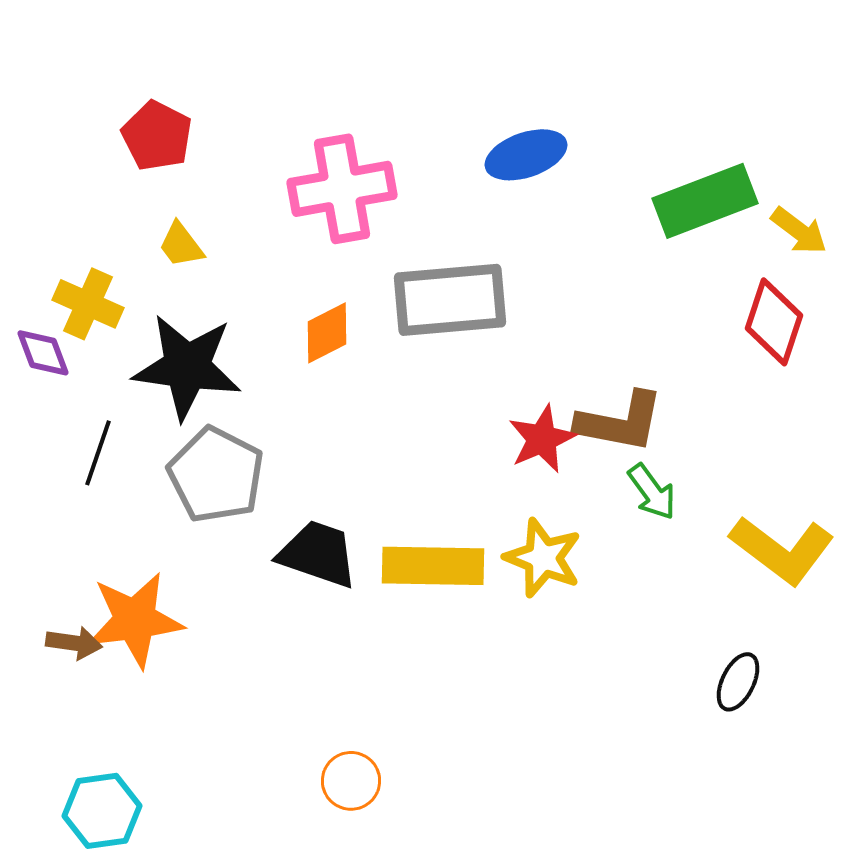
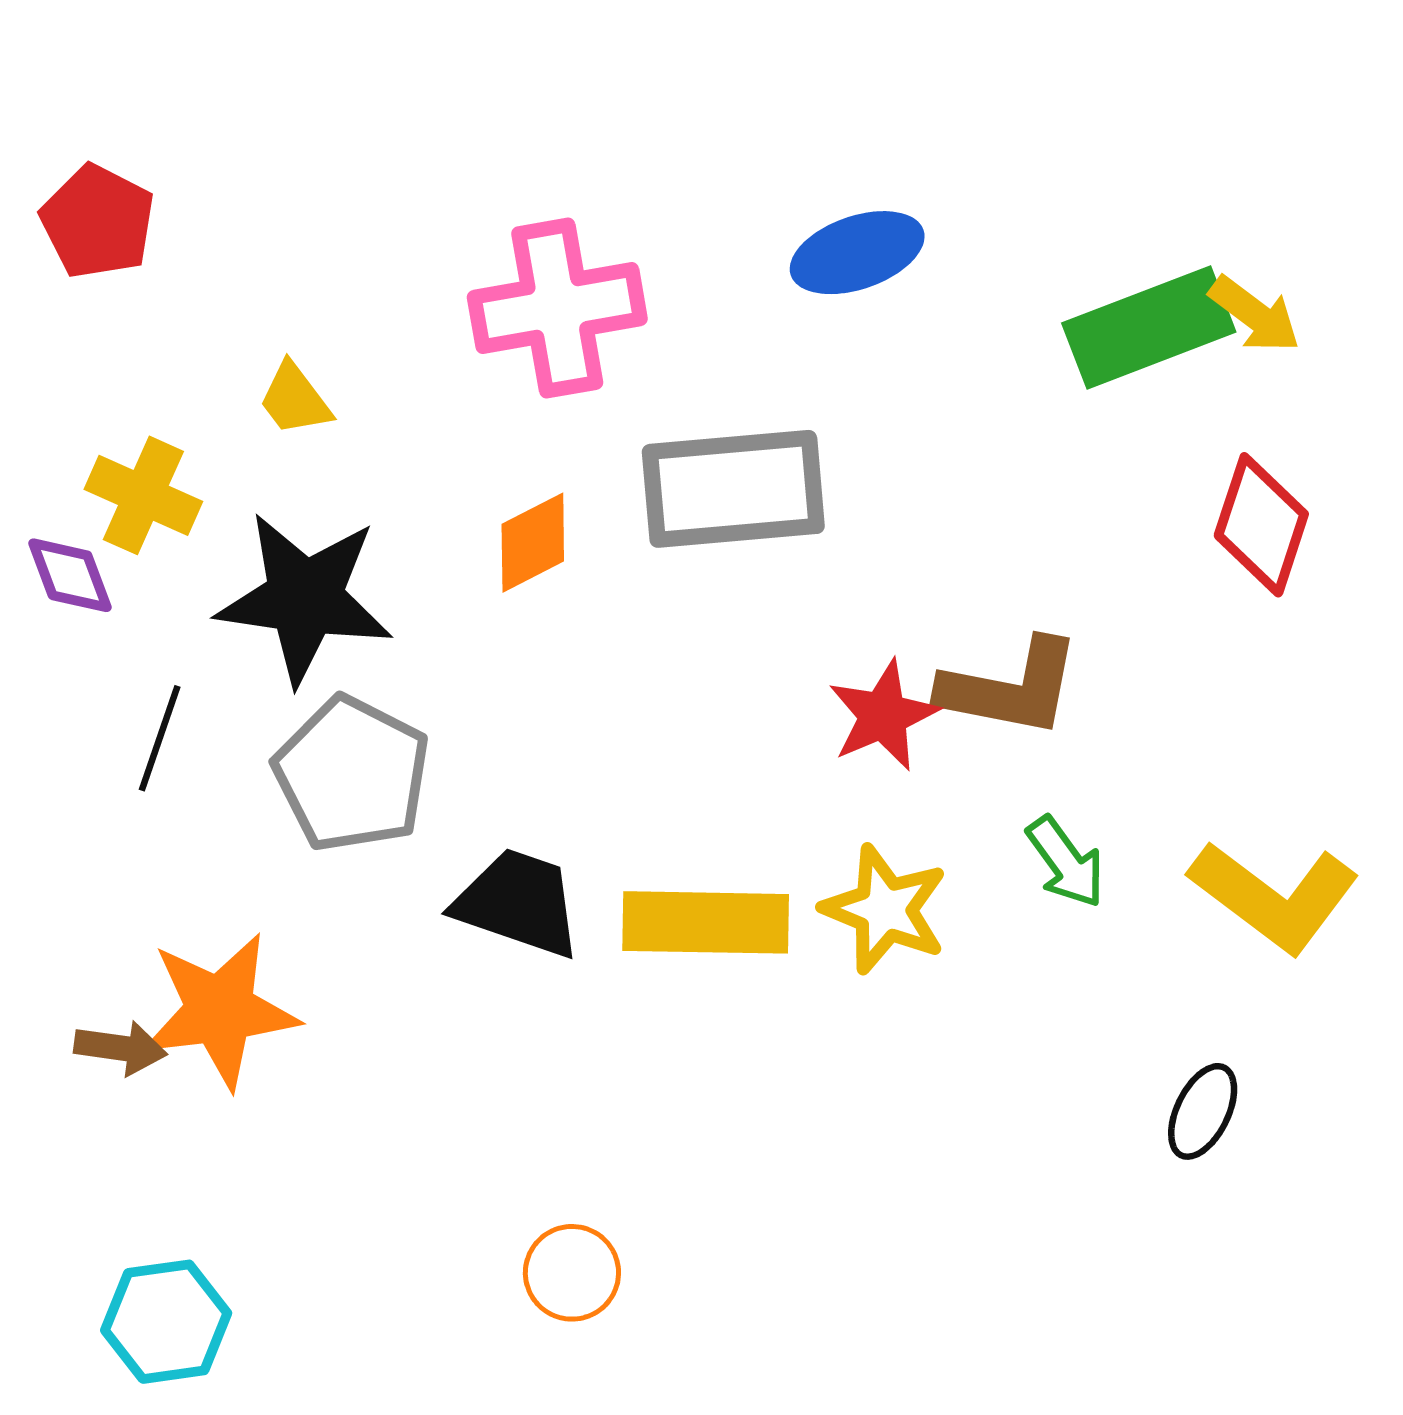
red pentagon: (157, 136) -> (98, 222), moved
yellow arrow: (799, 231) -> (1255, 315), moved
green arrow: (652, 492) -> (1066, 862), moved

